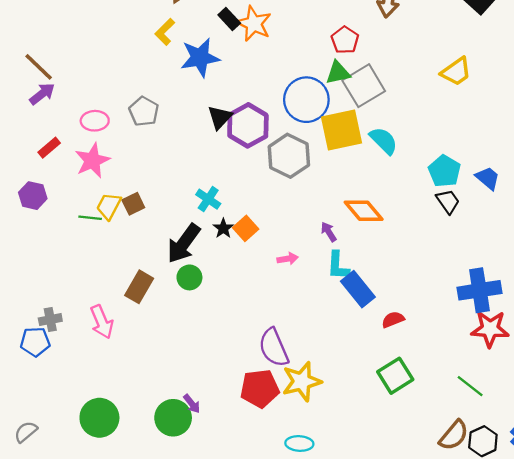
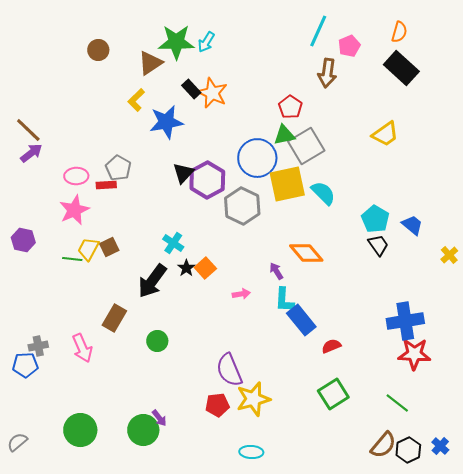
red rectangle: (49, 148) -> (106, 185), moved, turned 36
green circle: (189, 277) -> (157, 341), moved
red pentagon: (260, 389) -> (217, 405), size x0.7

